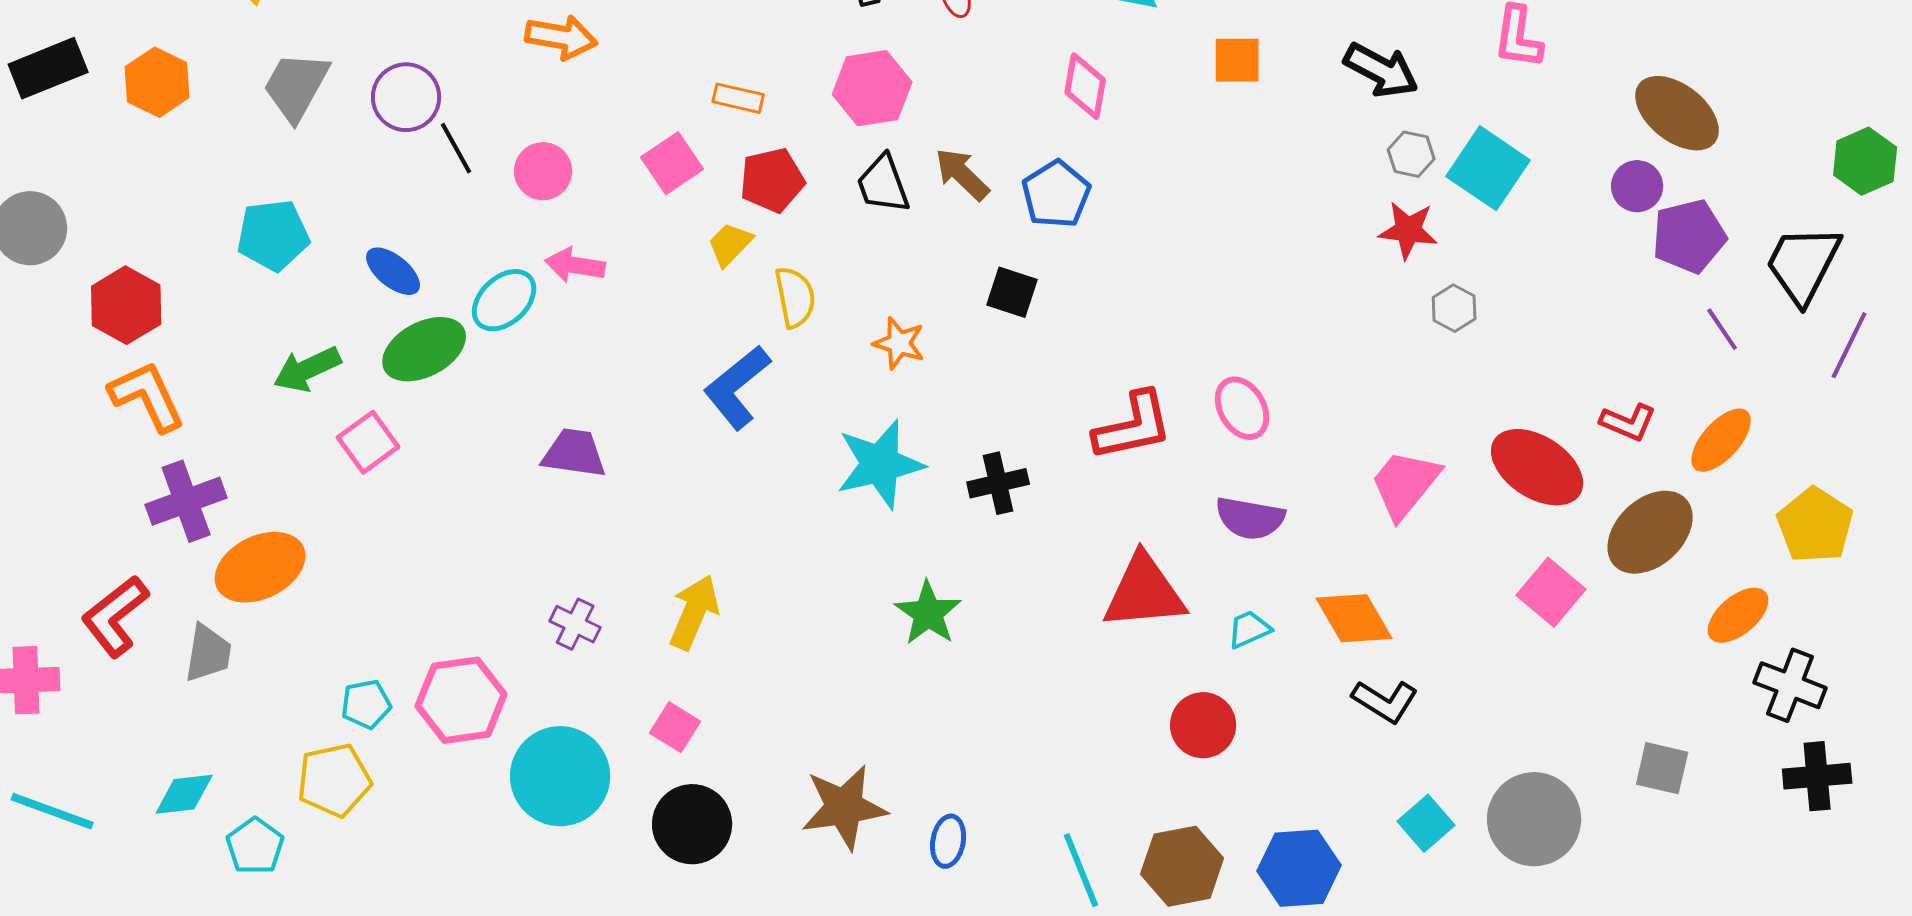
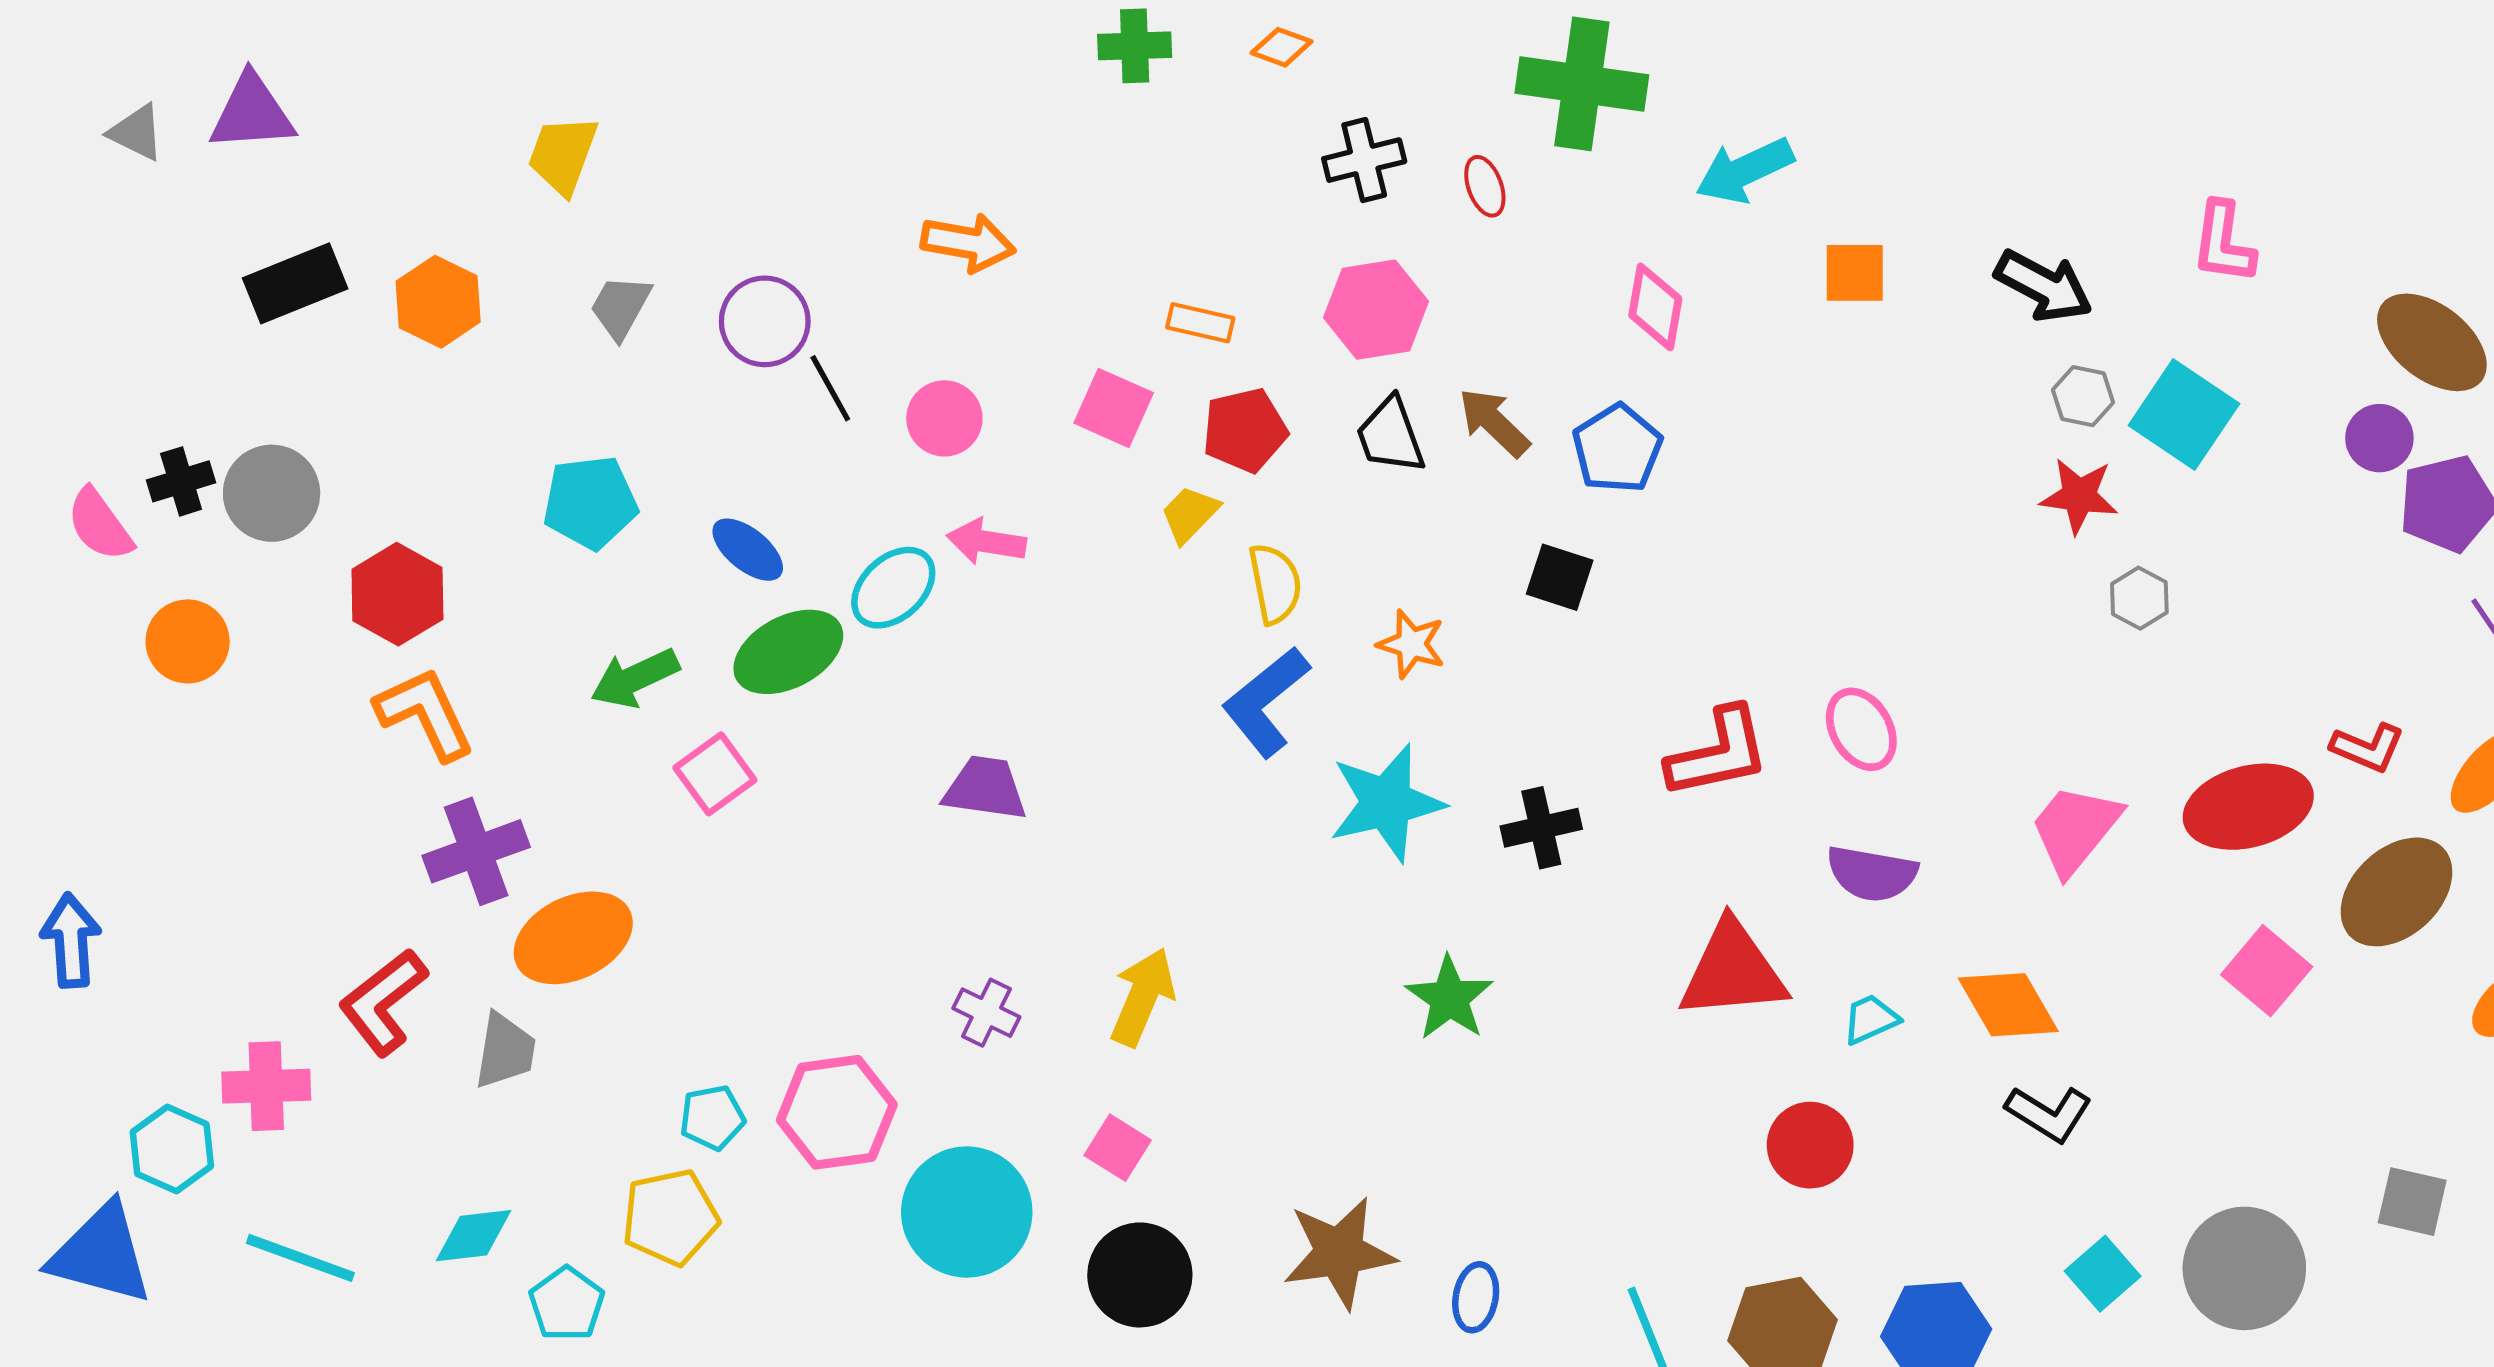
gray trapezoid: (296, 86) -> (620, 307), size x0.7
pink square: (672, 163) -> (1114, 408), turned -32
blue L-shape: (737, 387) -> (1266, 702), moved
red ellipse: (1537, 467) -> (2248, 807), turned -48

